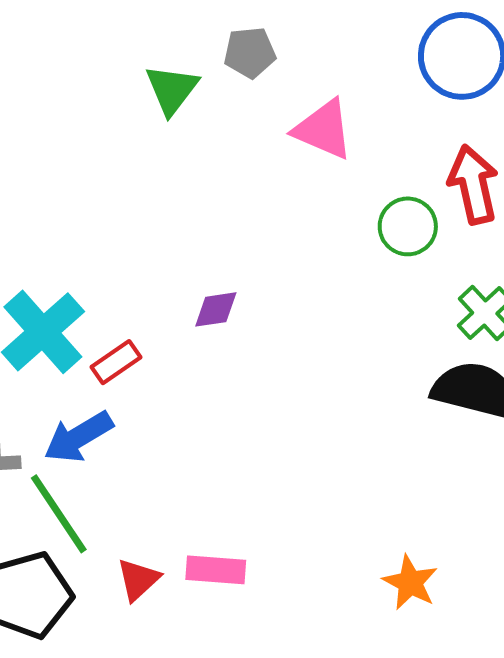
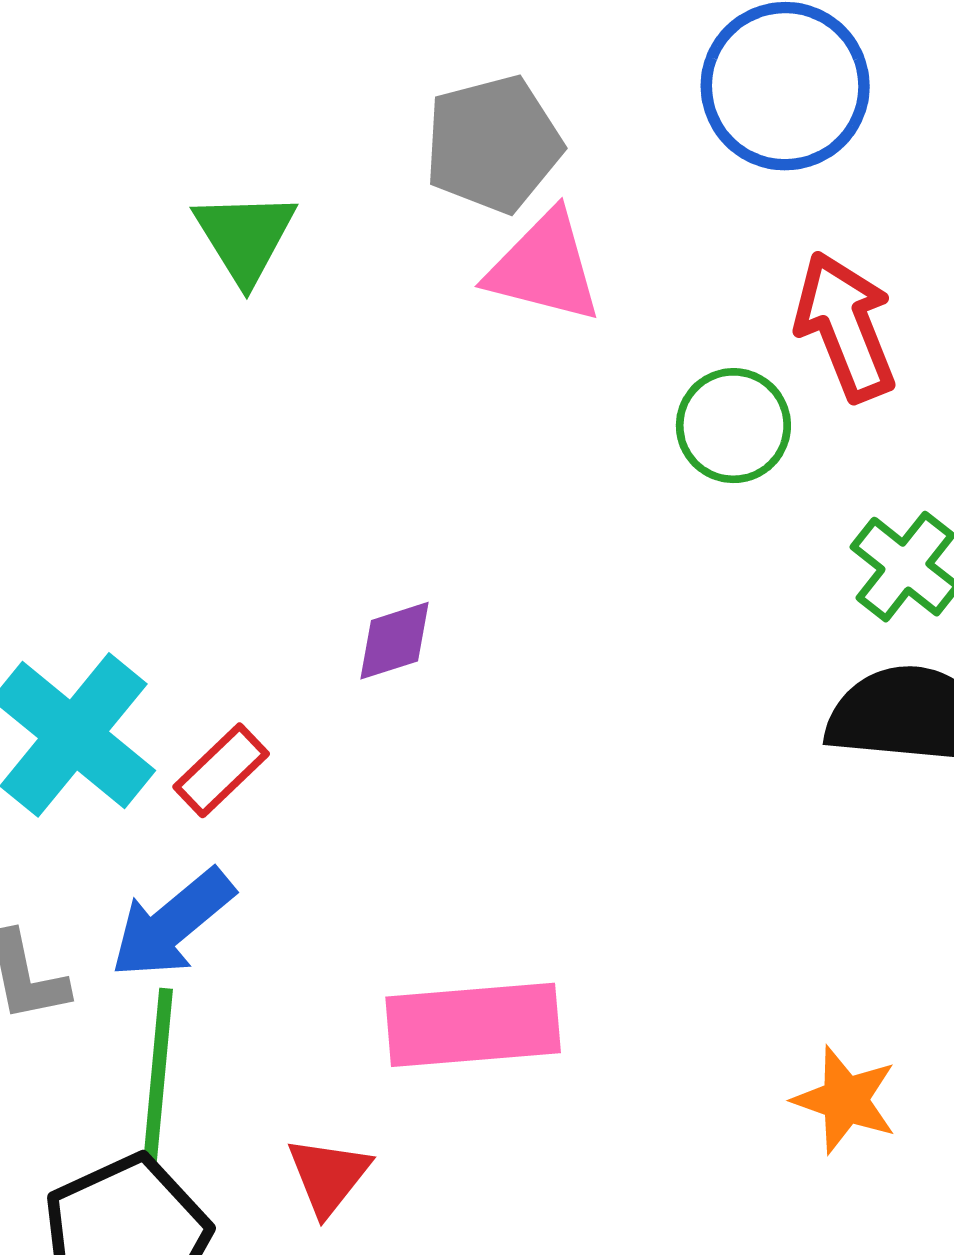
gray pentagon: (250, 53) -> (493, 144), moved, size x1.4
green line: (59, 514) -> (158, 1075), turned 48
pink rectangle: (216, 570) -> (473, 1025), moved, size x1.5

